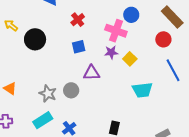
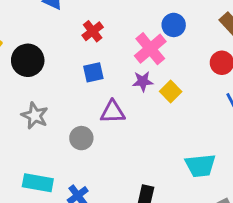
pink cross: (116, 31) -> (150, 49), turned 30
cyan trapezoid: (142, 90) -> (200, 166), moved
gray star: (48, 94) -> (35, 116), moved
cyan rectangle: (43, 120) -> (38, 183), turned 42

